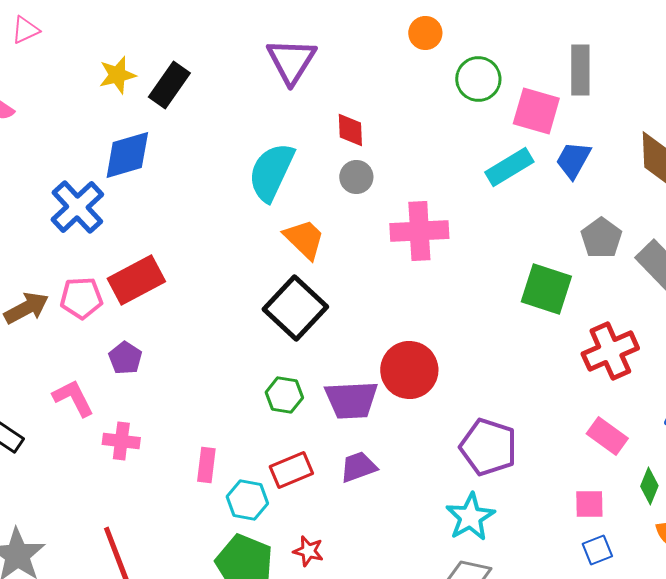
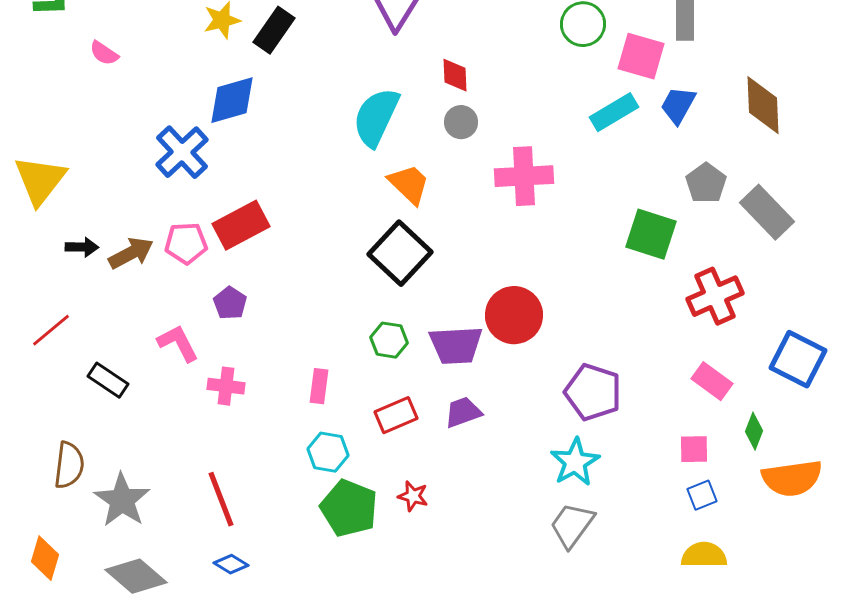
pink rectangle: (206, 465) -> (319, 386), moved
cyan hexagon: (247, 500) -> (328, 452), moved

